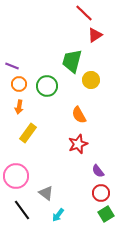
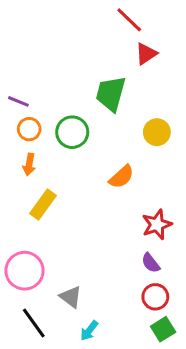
yellow circle: (91, 80) -> (157, 132), moved
orange semicircle: (79, 115) -> (121, 177), turned -102
red star: (78, 144) -> (157, 225), moved

